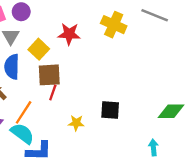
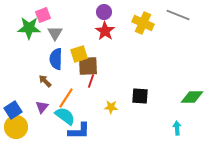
purple circle: (21, 12) -> (104, 12), moved
red star: (69, 34) -> (105, 31), turned 30
yellow square: (39, 49) -> (79, 54), moved, turned 30

